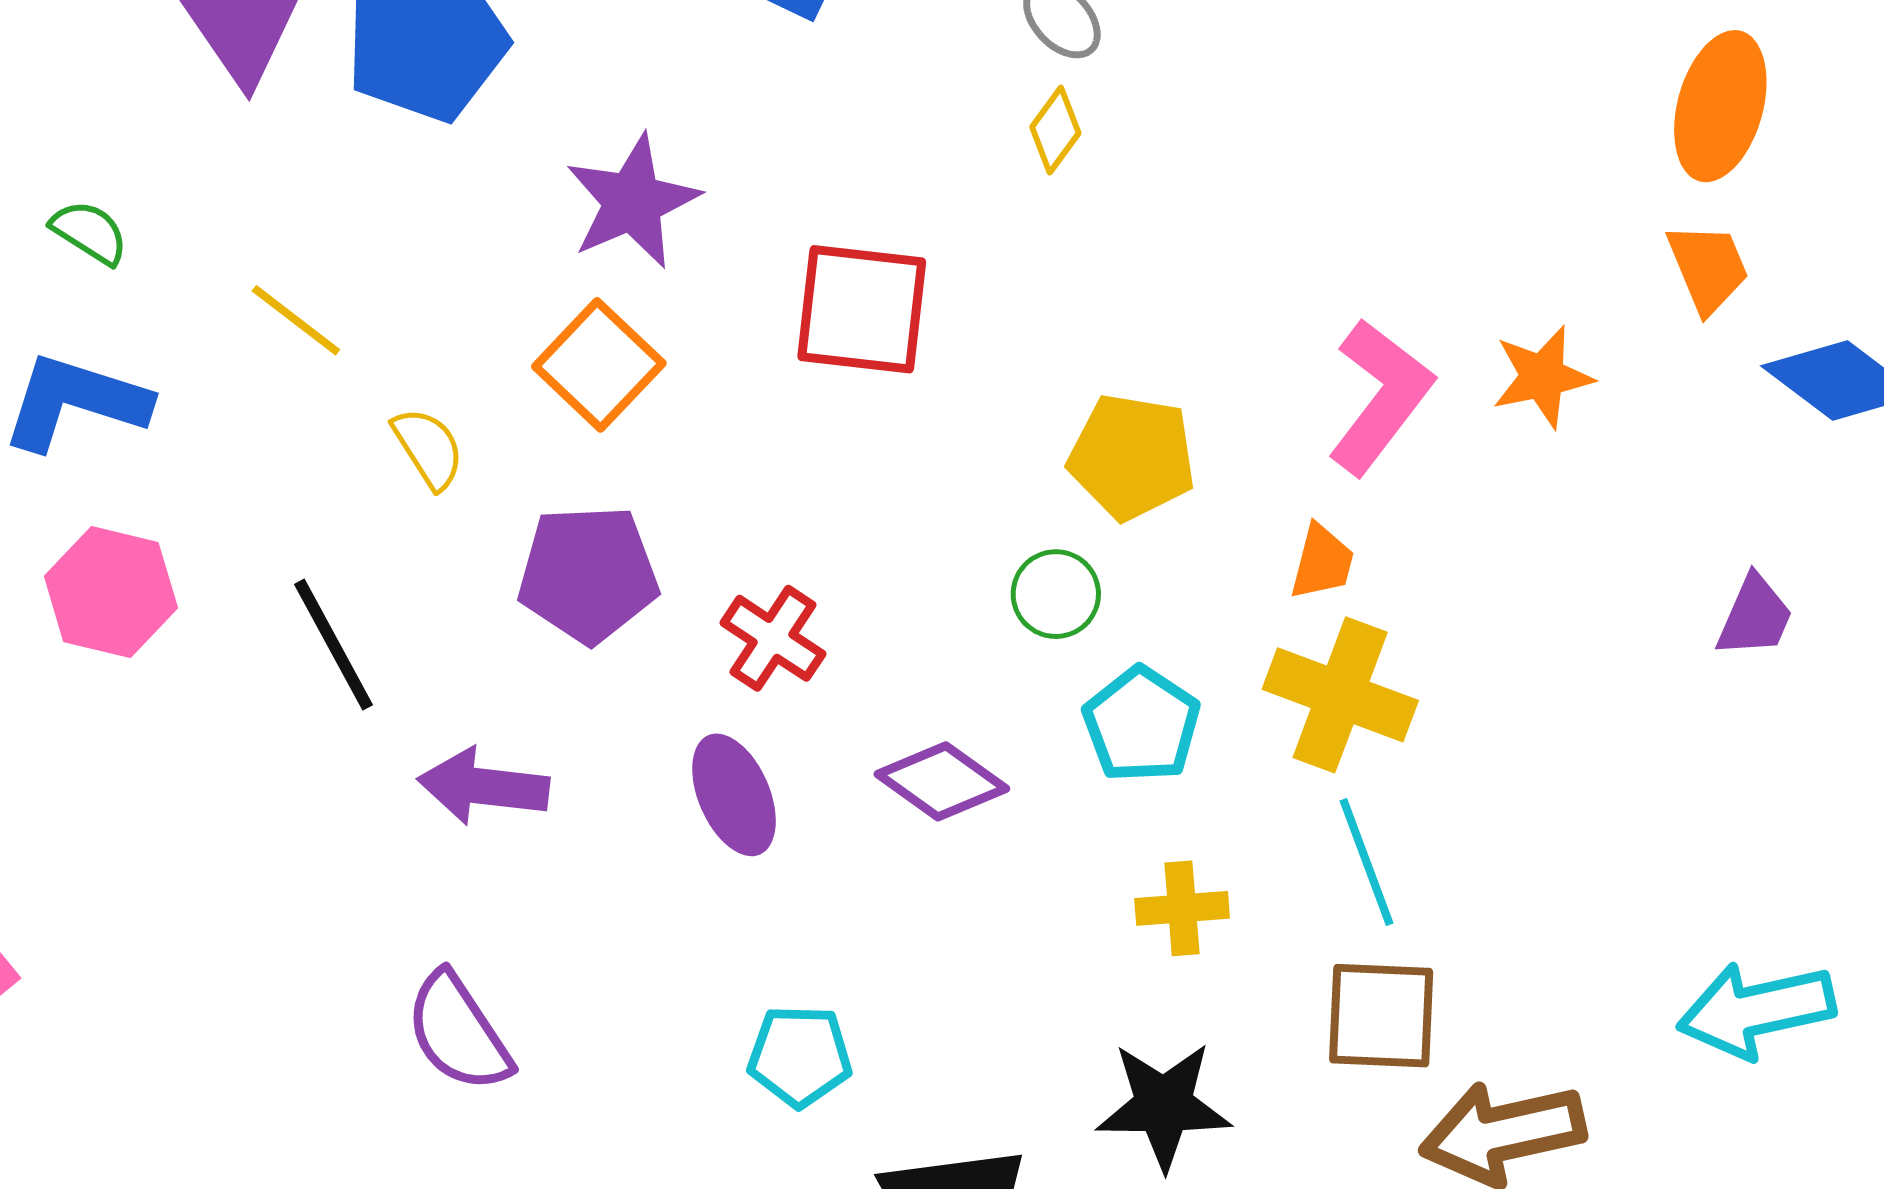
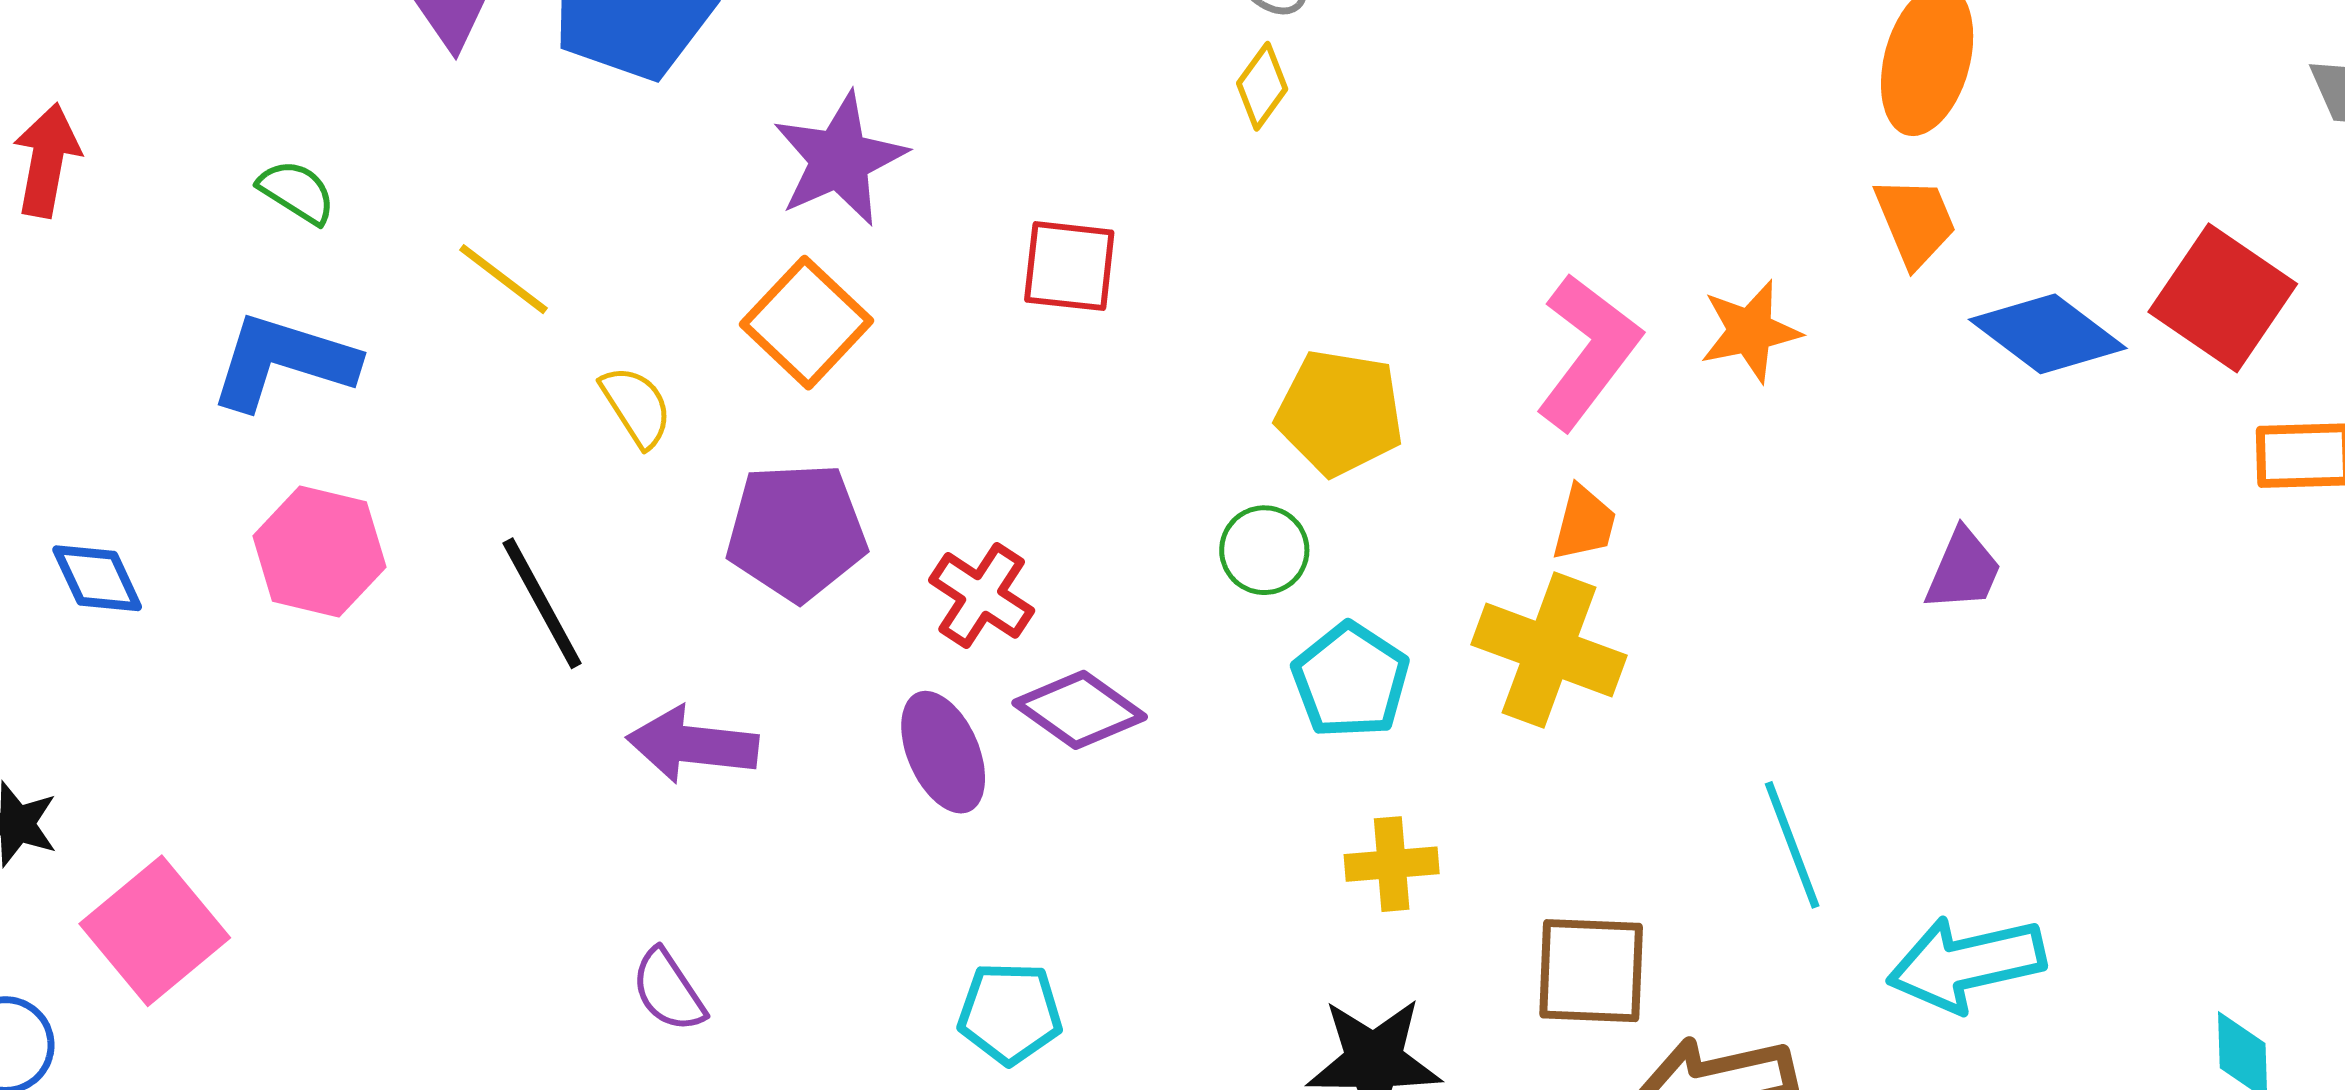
red square: (862, 309) -> (1069, 266), size x0.7
orange trapezoid: (1322, 562) -> (1584, 523), moved
purple diamond: (942, 781) -> (1080, 710), moved
cyan line: (1366, 862) -> (1792, 845), moved
purple semicircle: (458, 1032) -> (668, 990), size x0.7

